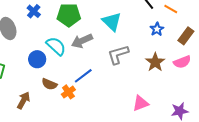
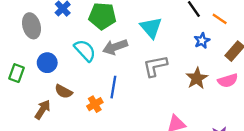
blue circle: (37, 59) -> (47, 63), moved
blue line: (83, 76) -> (113, 87), turned -48
brown semicircle: (49, 84) -> (63, 91), moved

